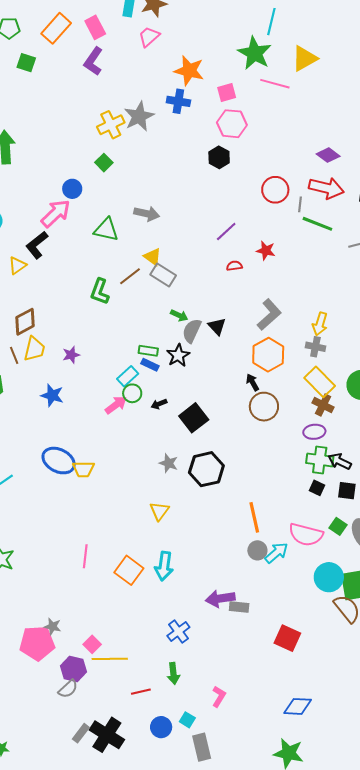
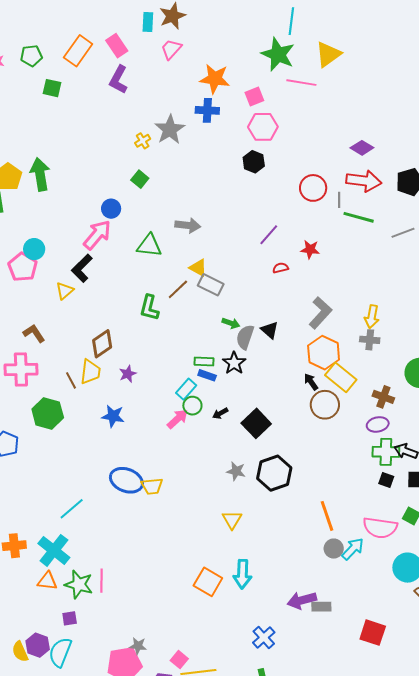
yellow cross: (111, 125) -> (143, 141), size x0.6
brown diamond: (25, 322) -> (102, 344), moved
yellow rectangle: (320, 382) -> (341, 377), moved
pink line: (85, 556) -> (102, 581), moved

